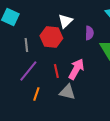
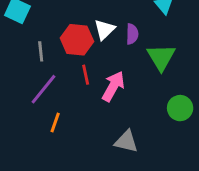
white triangle: (65, 21) -> (105, 30), moved
red line: (56, 71) -> (86, 75), moved
gray triangle: (67, 92) -> (126, 141), moved

